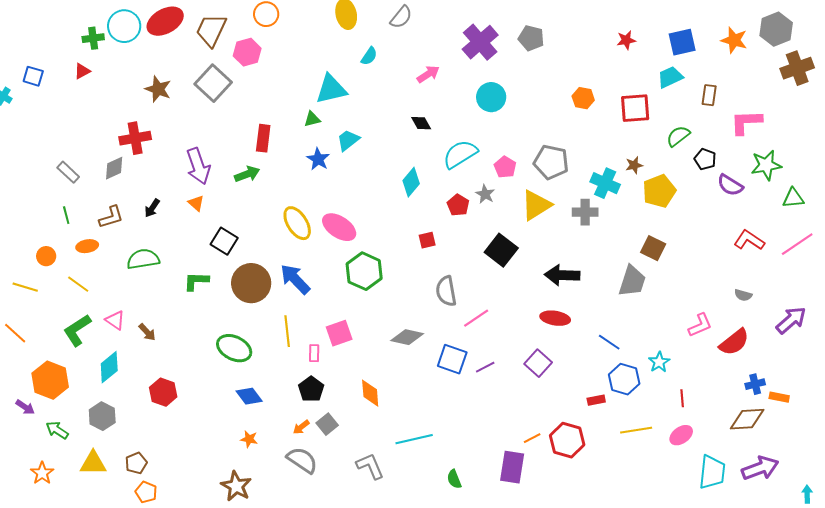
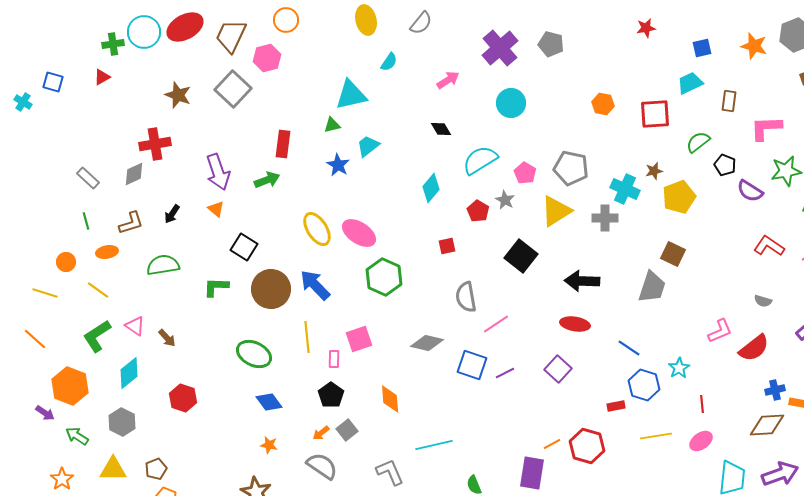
red star: (626, 40) -> (646, 28), moved
blue square: (682, 42) -> (702, 48), size x0.7

